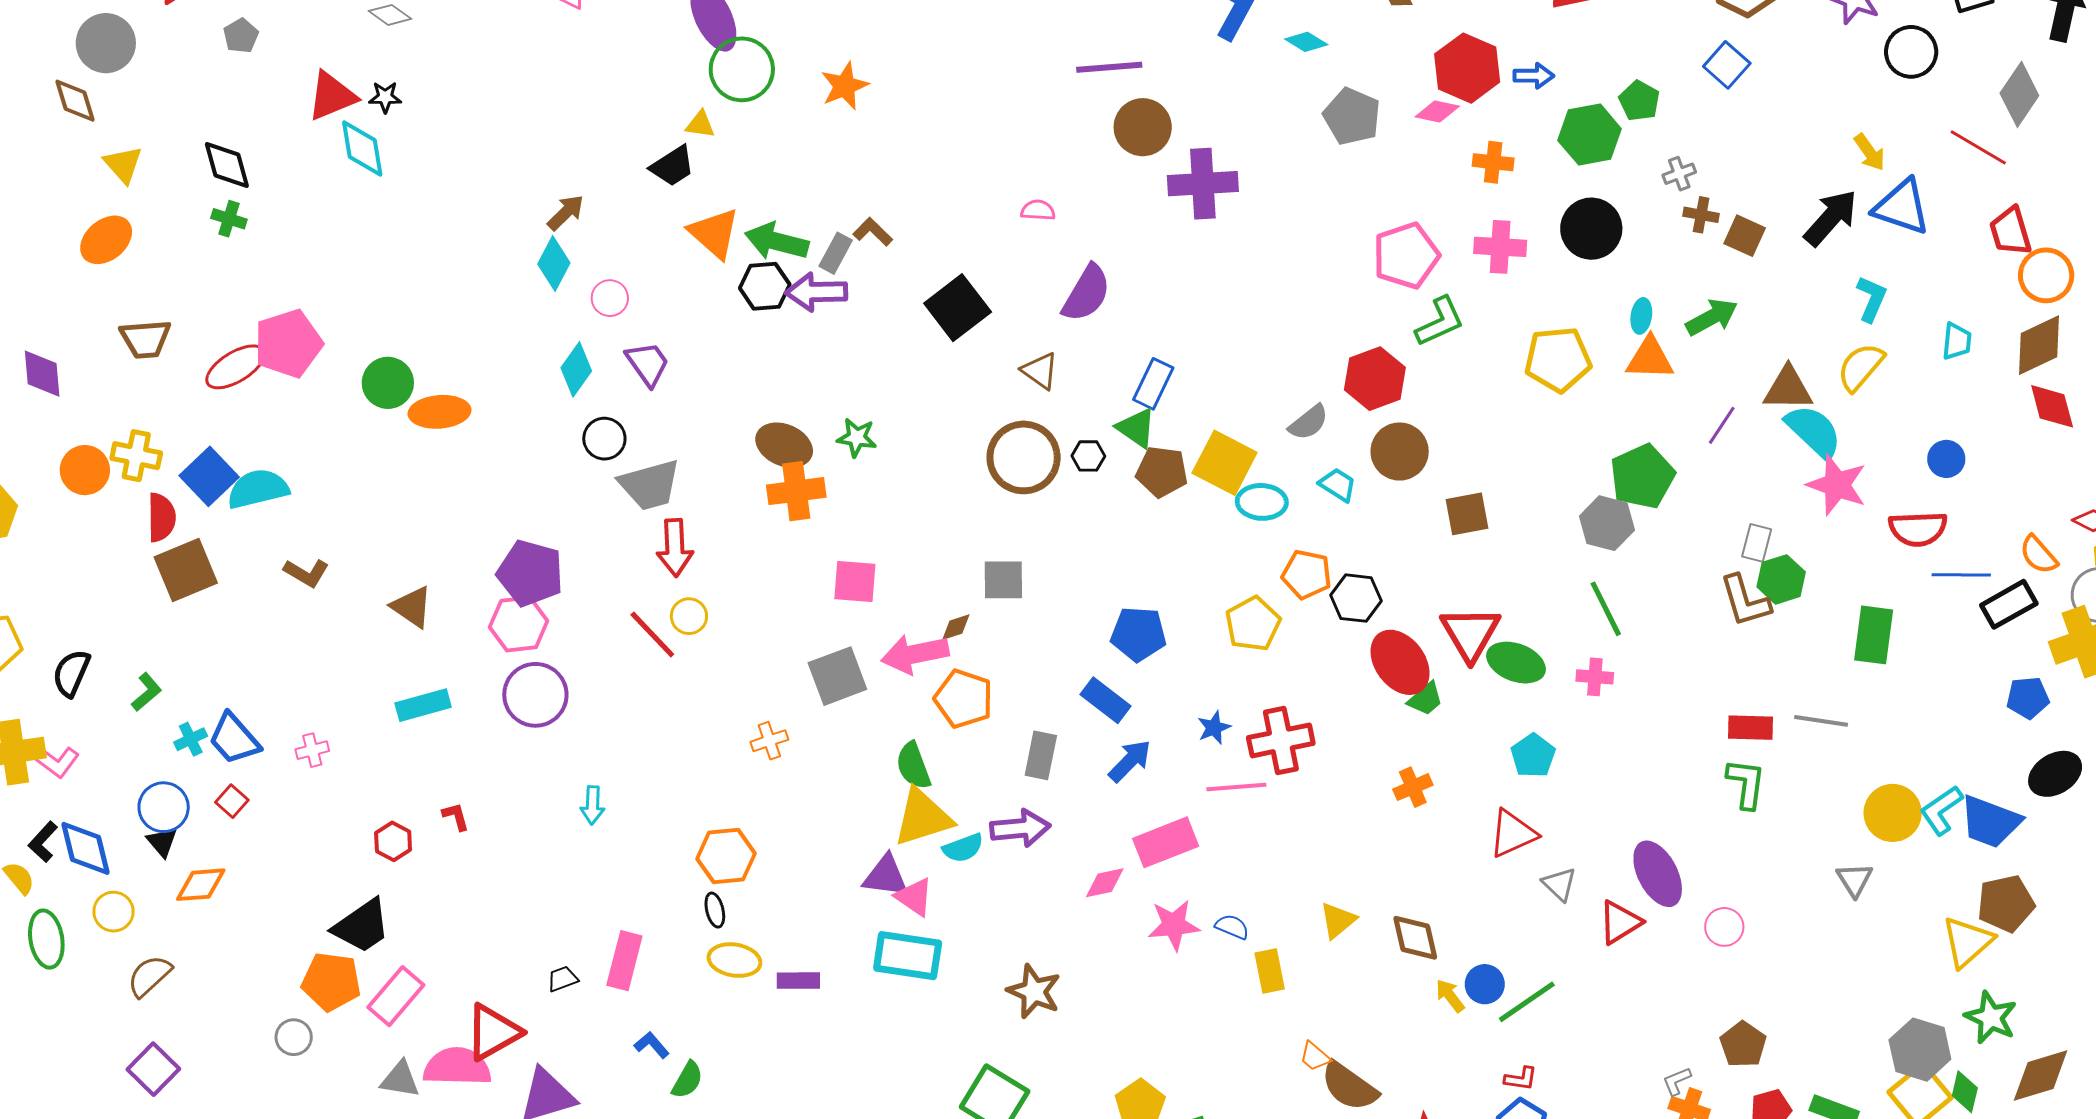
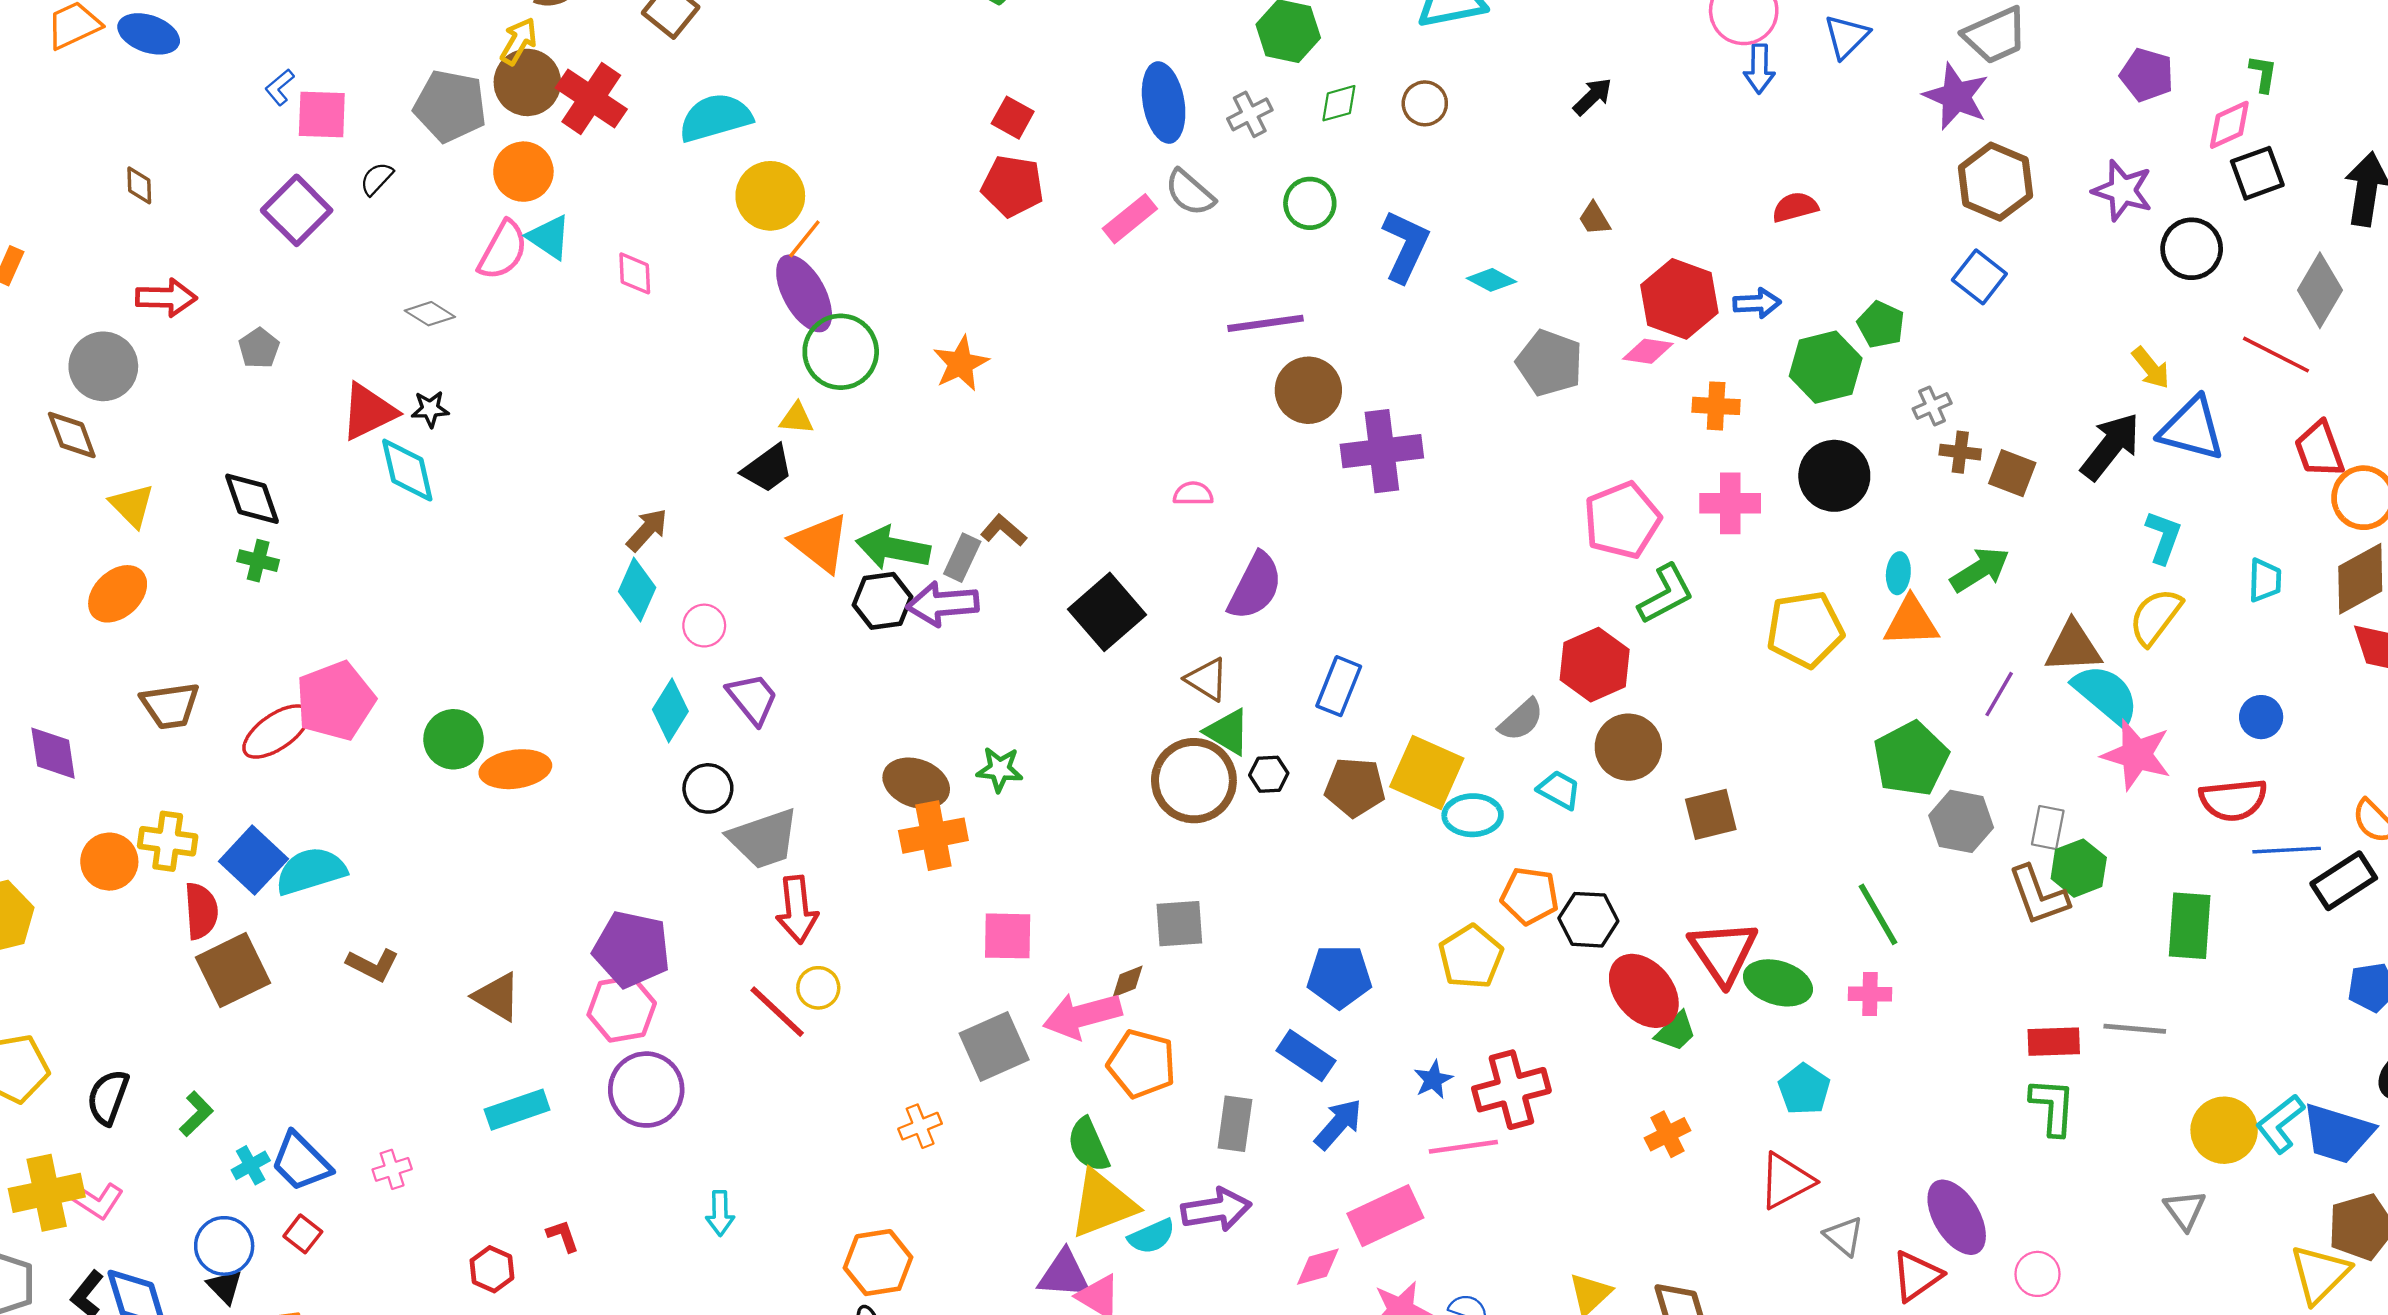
green triangle: (1136, 428) -> (1228, 732), moved
gray hexagon: (1607, 523) -> (1961, 821), moved

